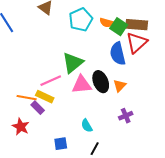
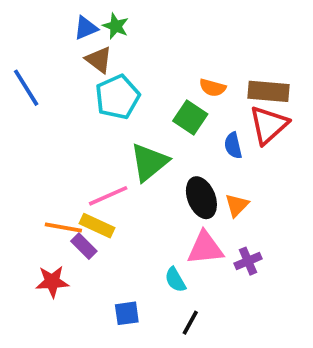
cyan pentagon: (81, 20) -> (117, 97), moved
green square: (119, 27) -> (190, 117), moved
blue semicircle: (118, 54) -> (233, 145), size x0.6
pink triangle: (82, 85) -> (205, 248), moved
red star: (21, 127) -> (52, 282), turned -30

